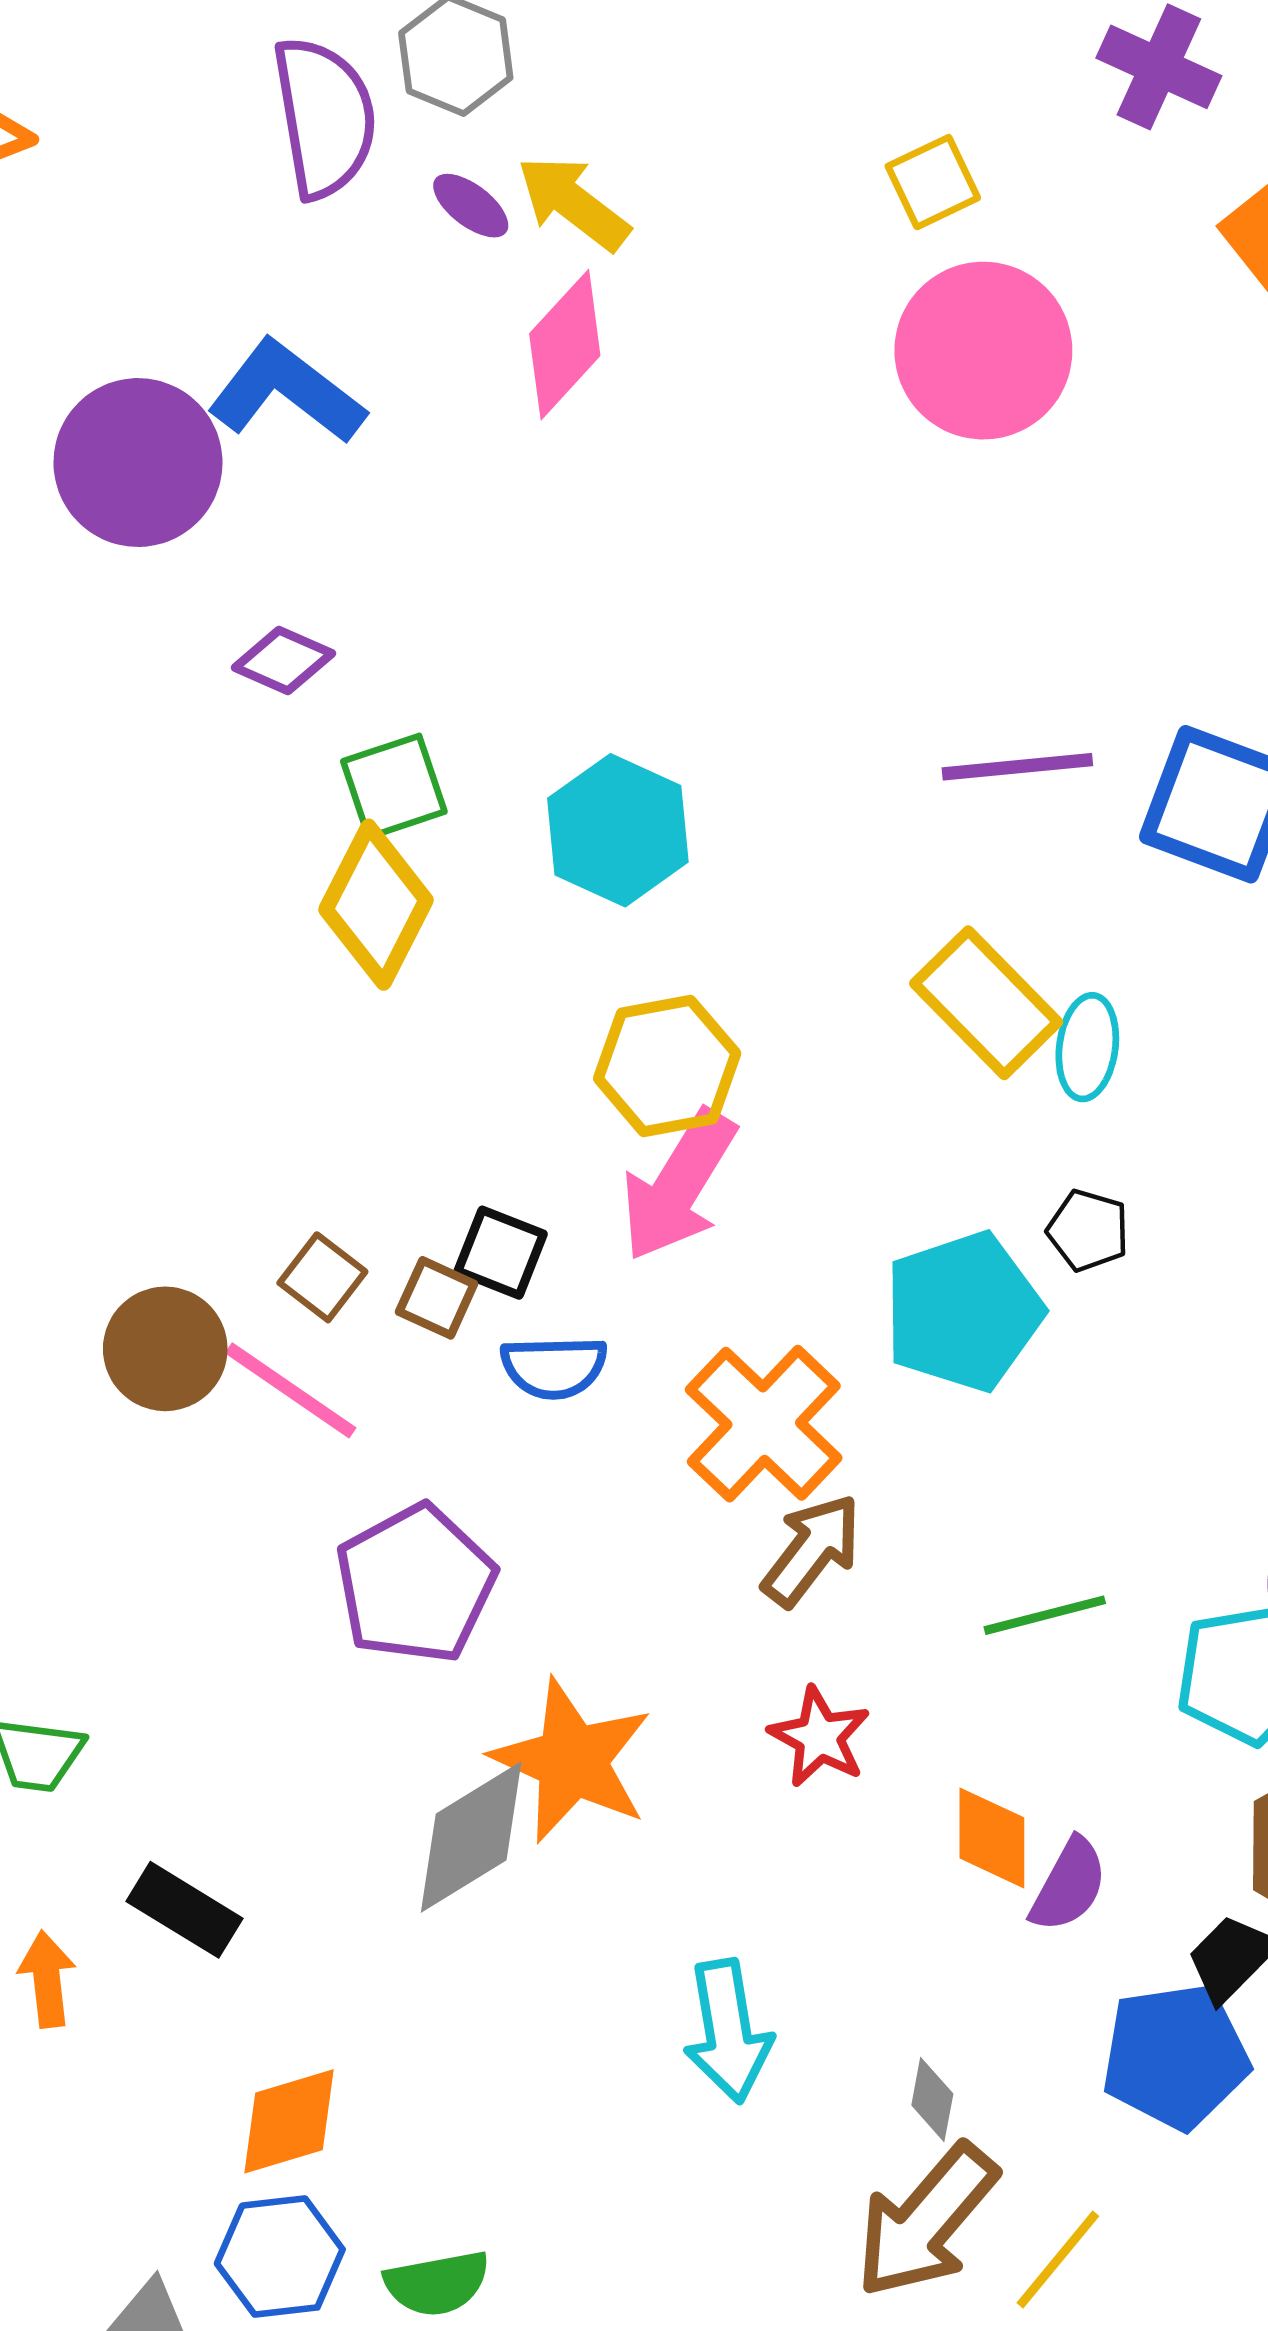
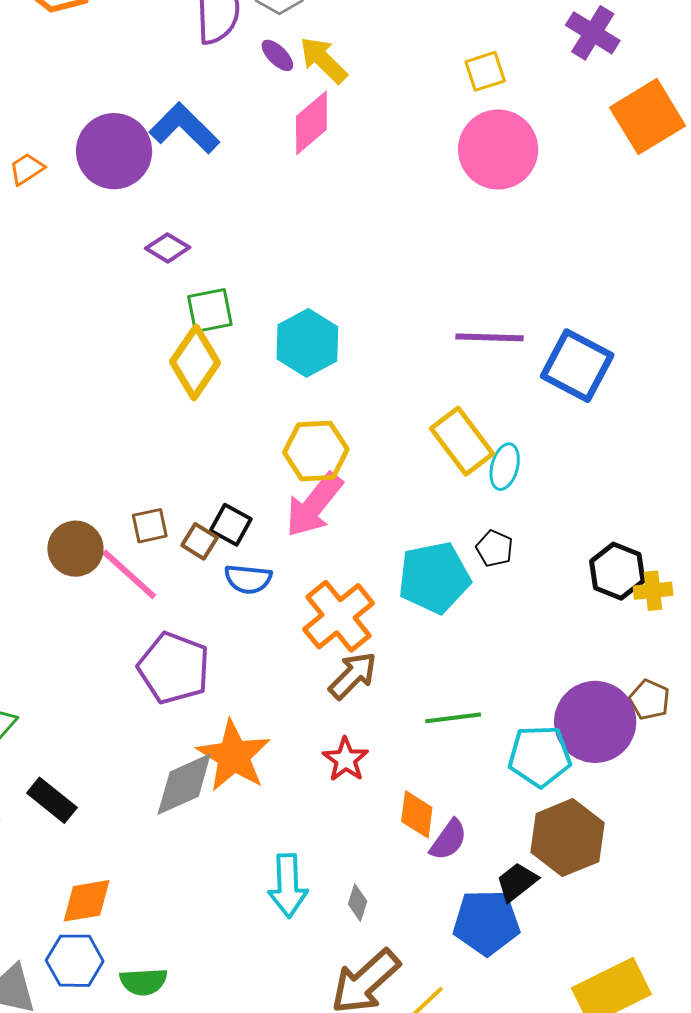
brown square: (322, 1277) -> (150, 526), turned 33
purple pentagon: (415, 1584) -> (174, 668), turned -30
gray diamond: (932, 2099) -> (358, 903), moved

